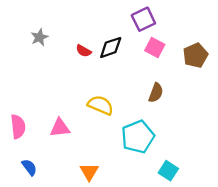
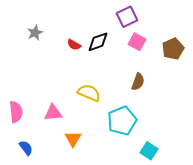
orange triangle: (89, 172) -> (73, 139), moved

